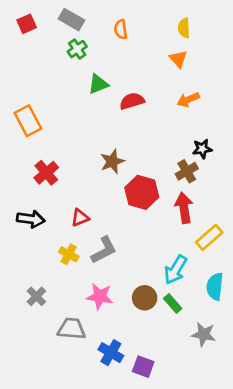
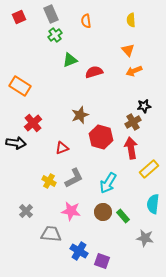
gray rectangle: (72, 20) -> (51, 14), turned 36
orange triangle: (178, 59) -> (128, 50), moved
orange rectangle: (28, 121) -> (20, 86), turned -30
red triangle: (80, 218) -> (62, 148), moved
black arrow: (31, 219) -> (16, 143), moved
cyan arrow: (176, 270) -> (108, 183), moved

